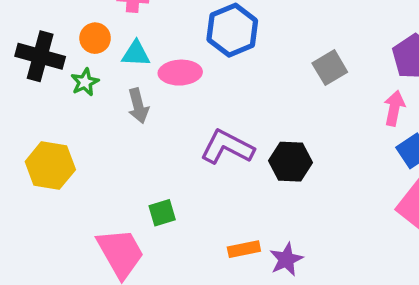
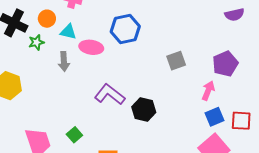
green square: (162, 213) -> (74, 135), moved, turned -35

